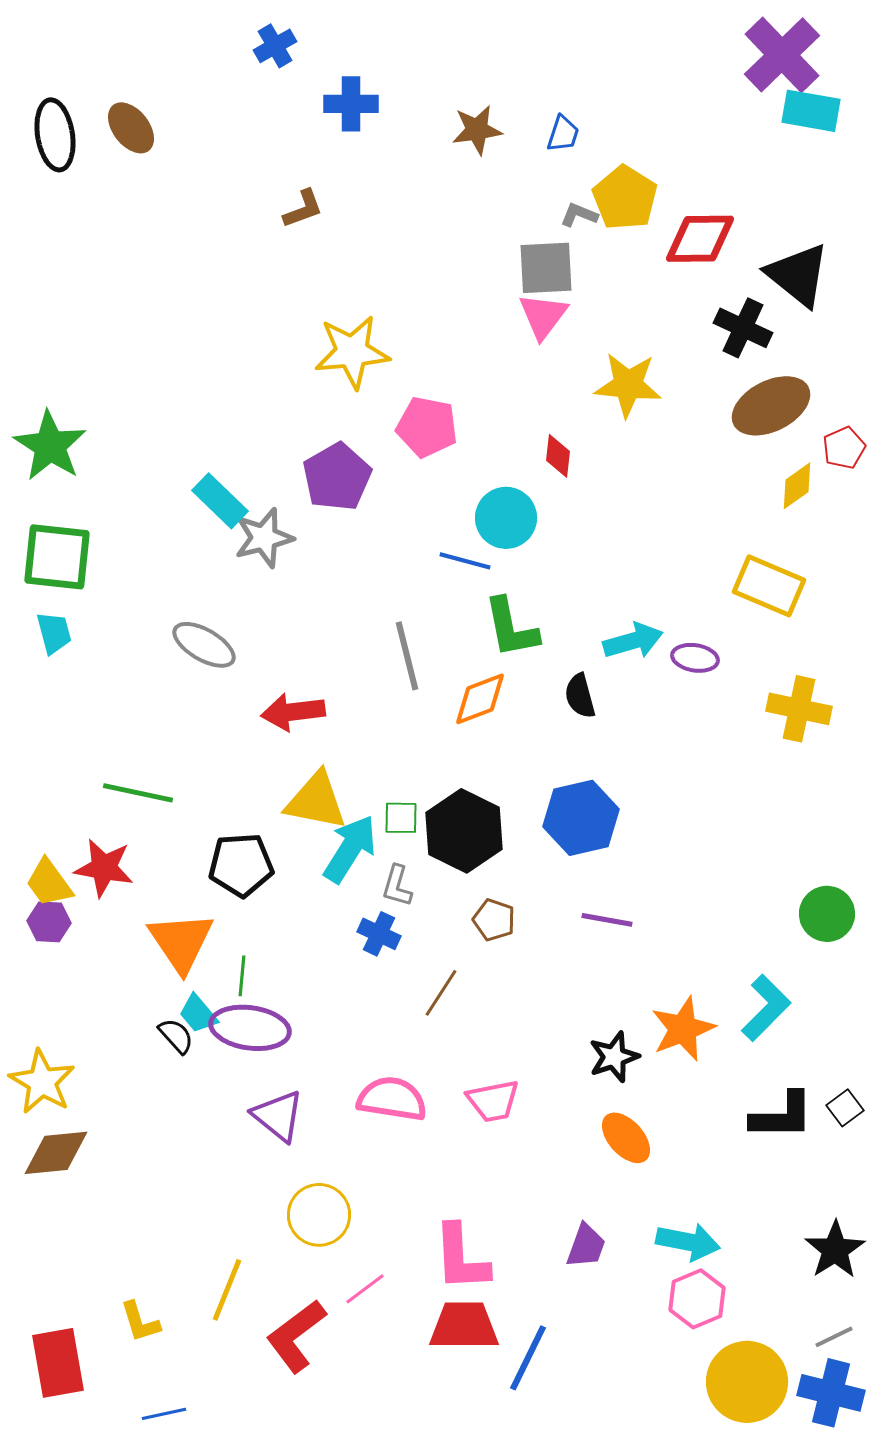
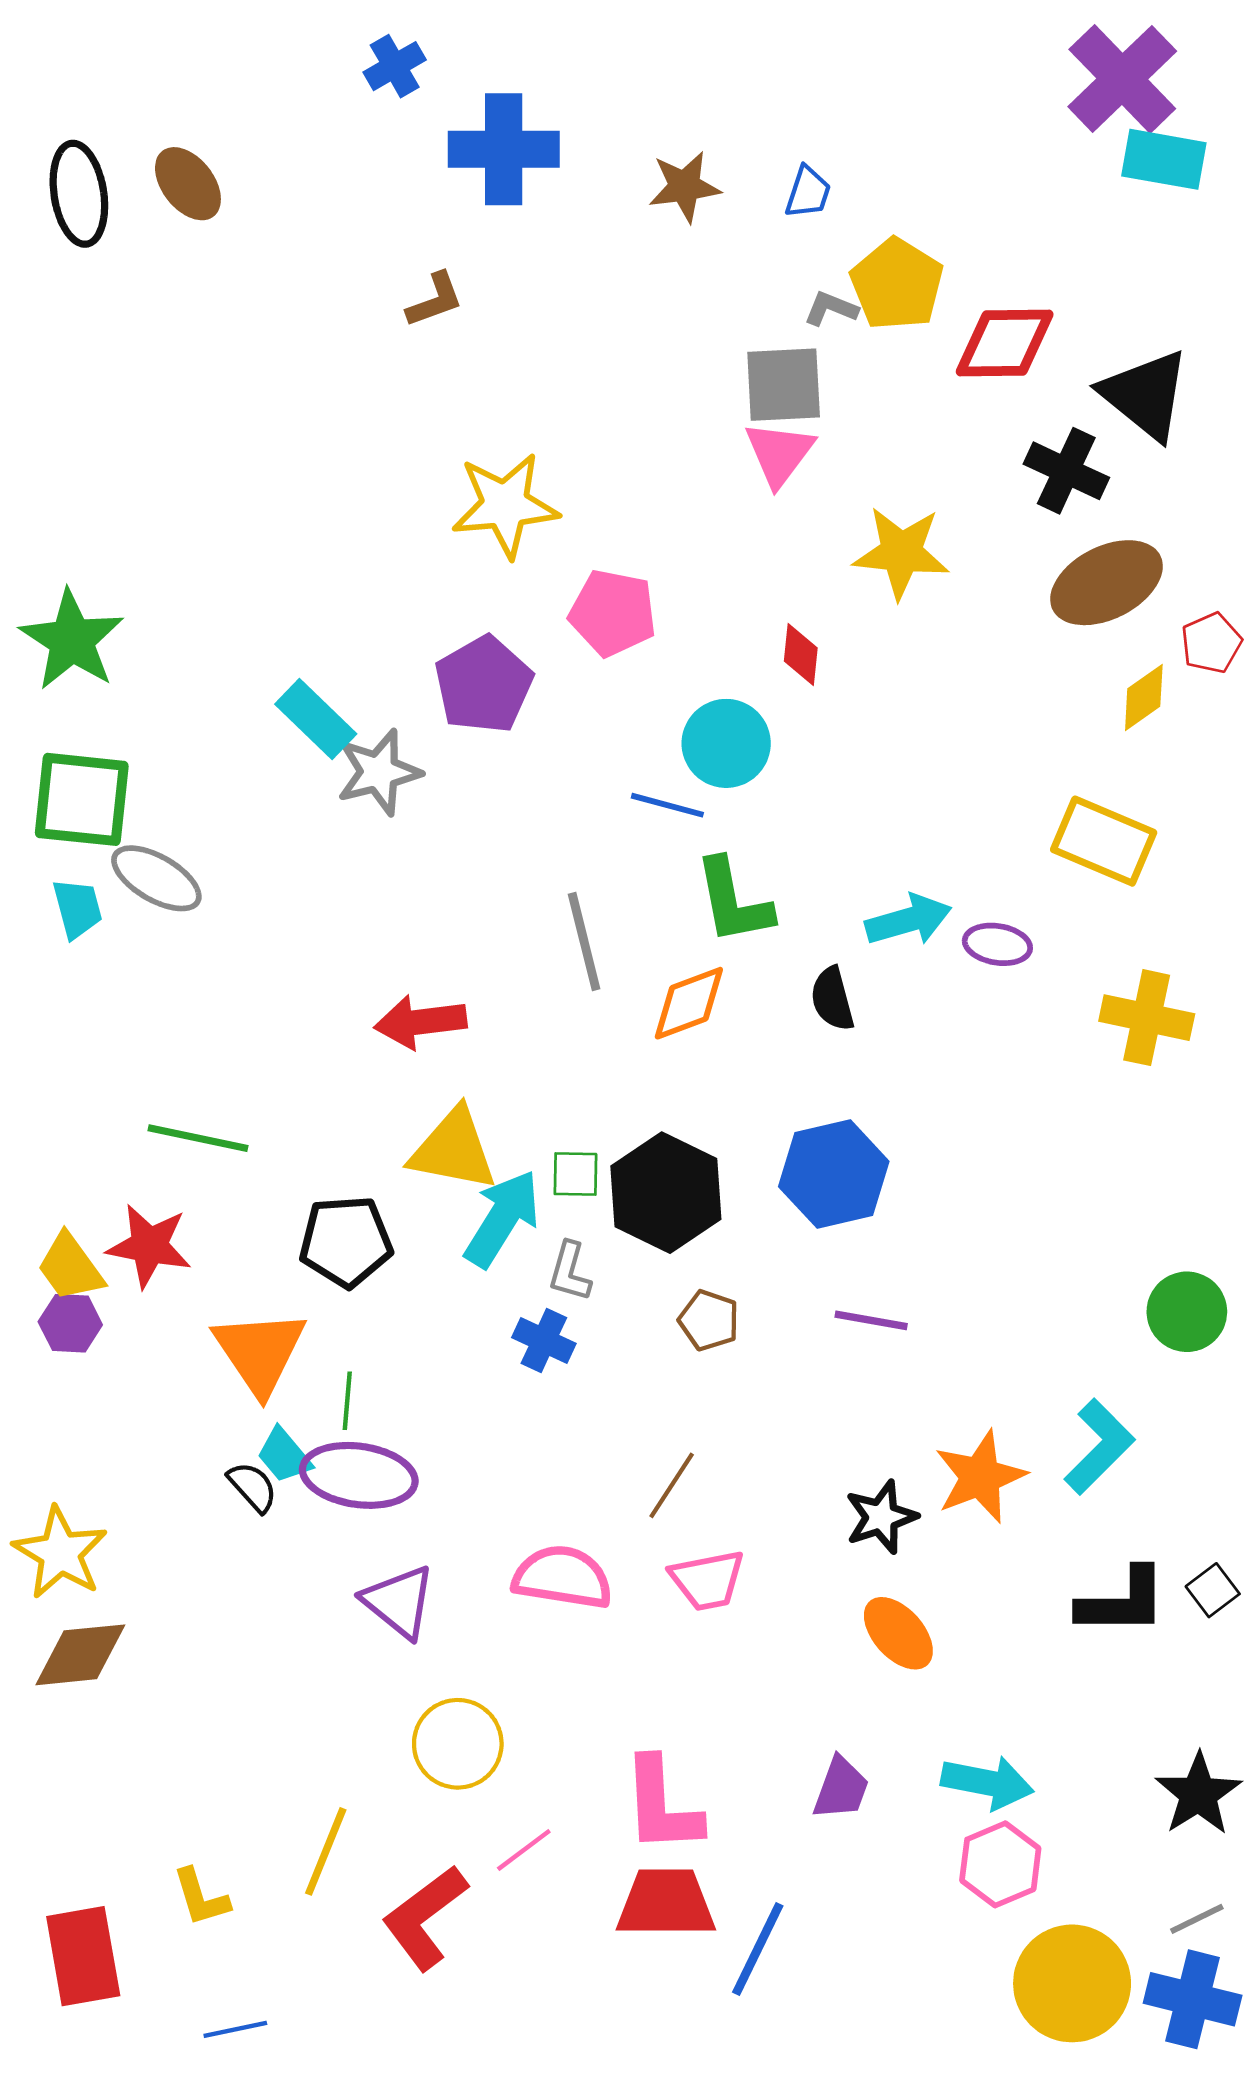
blue cross: (351, 104) -> (504, 149), size x1.4
gray ellipse: (204, 645) -> (156, 878), moved
brown line: (441, 993) -> (672, 1485), moved

